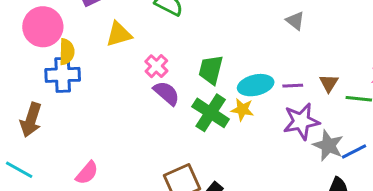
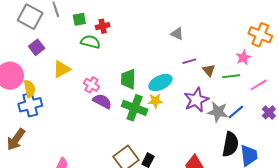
purple line: (293, 86) -> (189, 61), moved
brown arrow: (31, 120) -> (16, 139), turned 30

